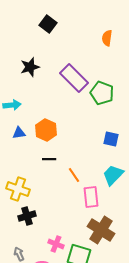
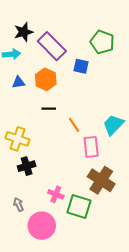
black star: (30, 67) -> (24, 32), moved
purple rectangle: (74, 78) -> (52, 46), moved
blue square: (111, 139) -> (81, 66), moved

